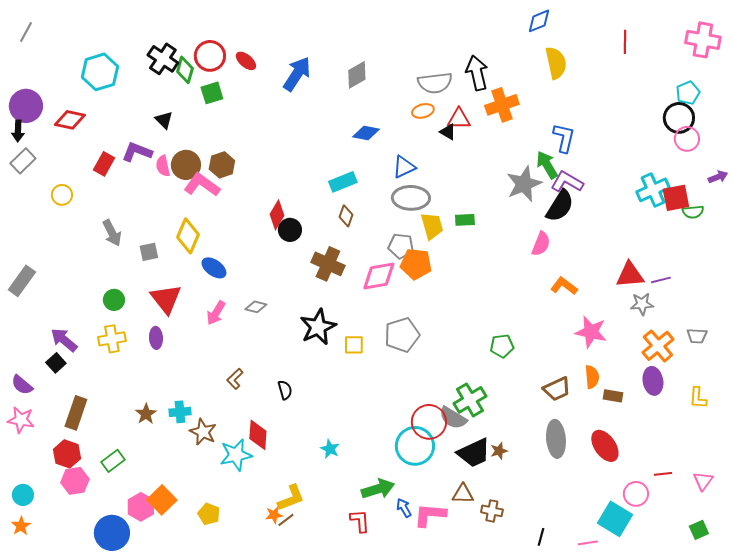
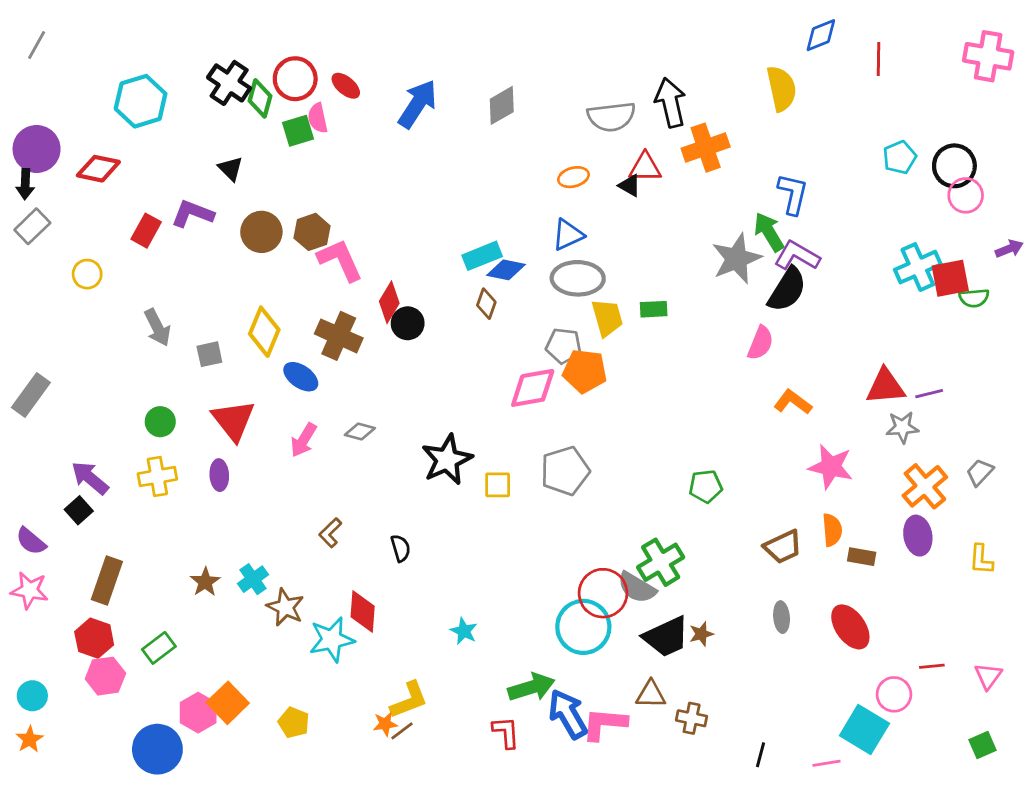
blue diamond: (539, 21) -> (821, 35), moved
cyan pentagon: (688, 93) -> (900, 157), moved
orange ellipse: (423, 111) -> (573, 177), moved
blue diamond: (366, 133) -> (506, 270), moved
pink semicircle: (163, 166) -> (318, 118), moved
pink L-shape: (202, 185) -> (340, 260), moved, turned 30
brown cross: (328, 264) -> (339, 336), moved
gray trapezoid: (697, 336) -> (980, 472), turned 130
cyan cross: (180, 412) -> (253, 579), turned -30
gray ellipse: (556, 439) -> (782, 617), size x0.6
blue arrow: (404, 508) -> (568, 714), size x1.8

